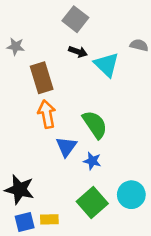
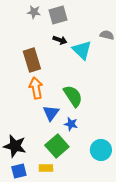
gray square: (75, 19) -> (58, 15), turned 36
gray star: (16, 47) -> (34, 12), moved
green square: (92, 202) -> (57, 146), moved
yellow rectangle: (49, 219) -> (46, 168), moved

